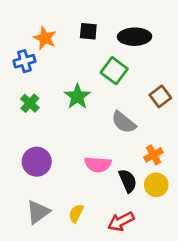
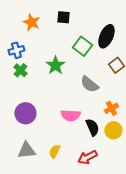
black ellipse: (135, 37) -> (106, 36), moved, turned -65
blue cross: (24, 61) -> (16, 50), moved
gray triangle: (38, 212) -> (26, 150), turned 30

